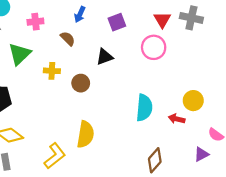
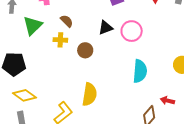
brown semicircle: (68, 39) -> (67, 21), moved
pink circle: (154, 47) -> (132, 31), moved
red arrow: (177, 119) -> (167, 101), moved

